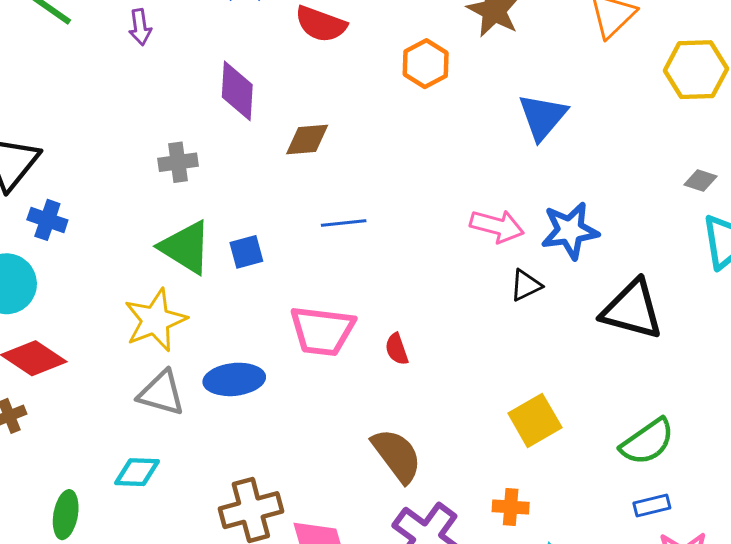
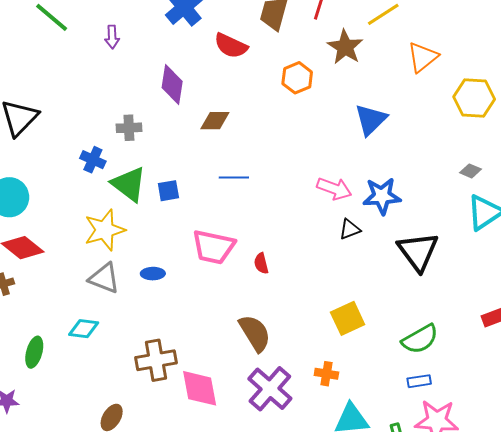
blue cross: (47, 220) -> (93, 160), moved
black triangle: (632, 310) -> (418, 252), turned 33
blue ellipse: (234, 379) -> (153, 274), size x0.6

